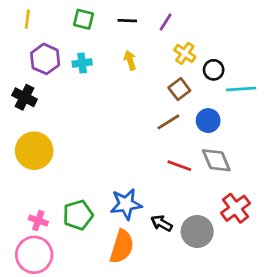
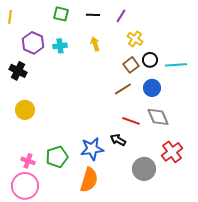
yellow line: (27, 19) -> (10, 17), moved
black circle: (214, 70) -> (150, 60), moved
yellow circle: (34, 151) -> (25, 110), size x0.7
black arrow: (162, 223) -> (118, 140), moved

